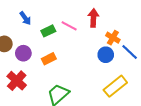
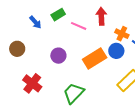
green rectangle: (48, 31) -> (58, 15), moved
purple circle: (23, 53) -> (58, 56), moved
orange rectangle: (49, 59) -> (95, 58), moved, size x1.6

